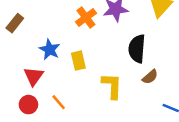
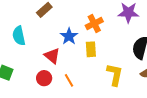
orange cross: (86, 18) -> (94, 23), moved
red triangle: (34, 76) -> (52, 56), turned -36

